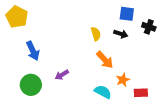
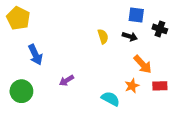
orange arrow: (105, 60) -> (143, 64), moved
green circle: (31, 85) -> (21, 91), moved
red rectangle: (141, 93) -> (160, 86), moved

